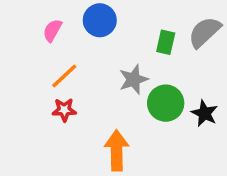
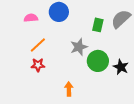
pink semicircle: (52, 30) -> (31, 18), turned 56
orange arrow: (117, 150) -> (69, 89), size x0.6

